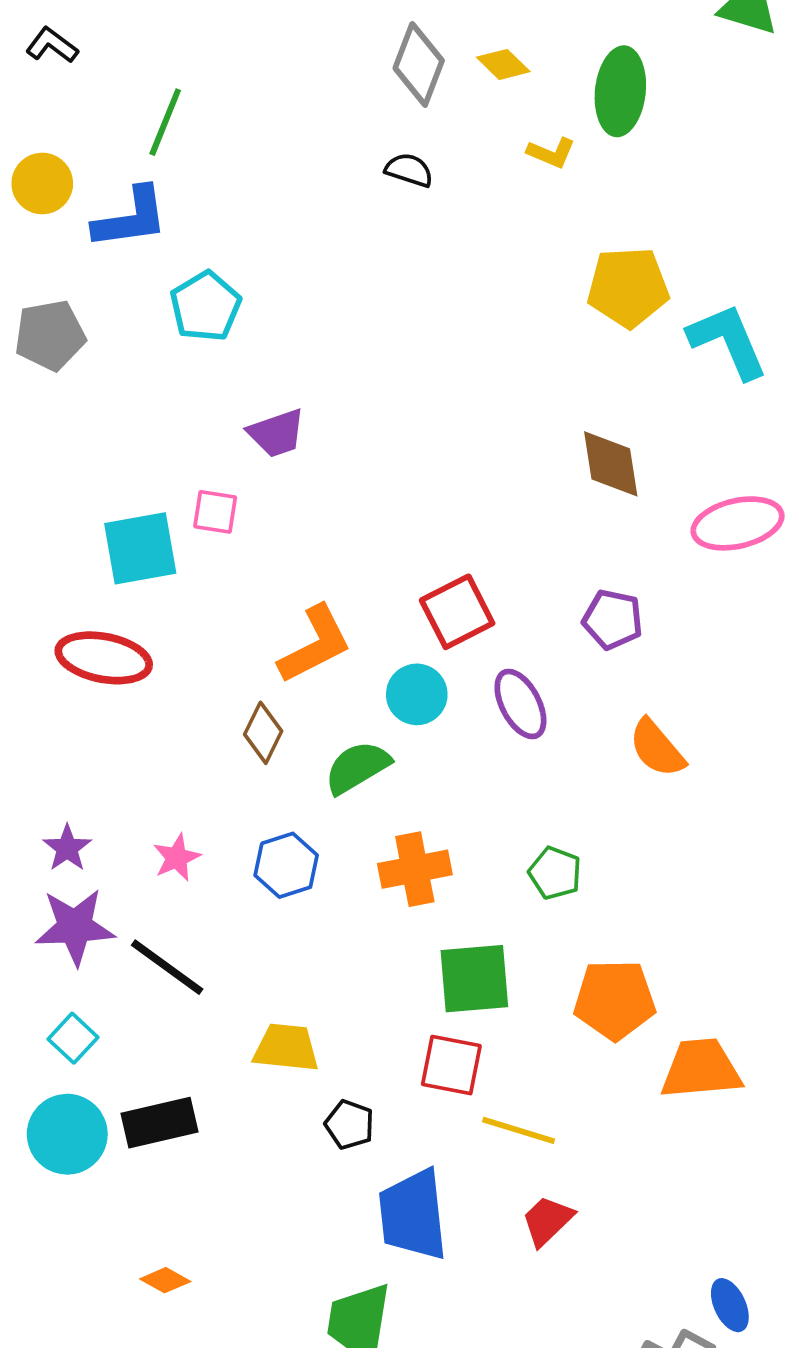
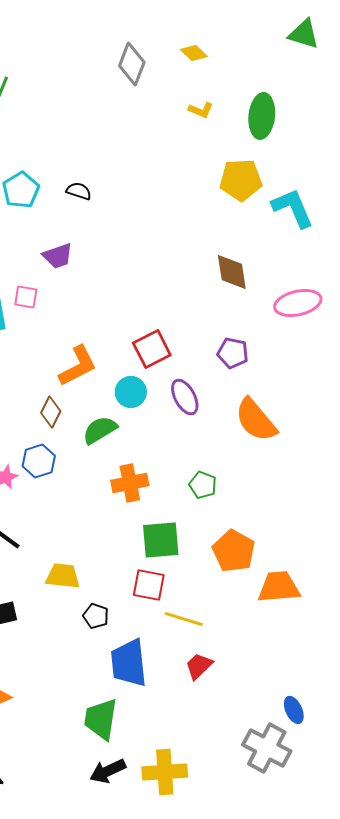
yellow diamond: (503, 64) -> (194, 53), moved
green ellipse: (620, 91) -> (262, 116), moved
black semicircle: (409, 170) -> (79, 191), moved
orange semicircle: (657, 748) -> (256, 420), size x1.4
blue hexagon: (286, 865) -> (39, 461), moved
orange pentagon: (615, 1000) -> (234, 551), turned 30

